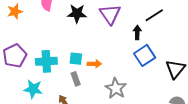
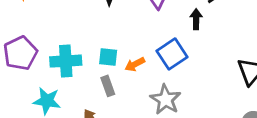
blue square: (145, 55) -> (172, 54), moved
orange arrow: (94, 64) -> (135, 64), turned 152

